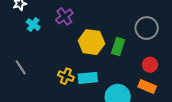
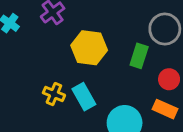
green rectangle: (118, 47) -> (139, 56), moved
cyan rectangle: (88, 78) -> (84, 97), turned 66

